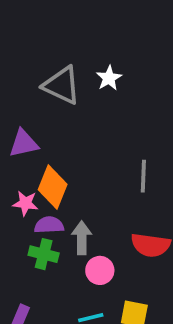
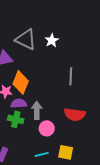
white star: (109, 78) -> (52, 40), moved
gray triangle: (62, 85) -> (26, 39), moved

